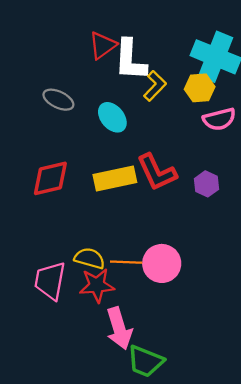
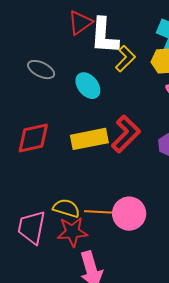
red L-shape: (157, 172) -> (126, 134), turned -111

